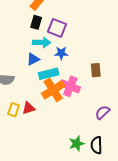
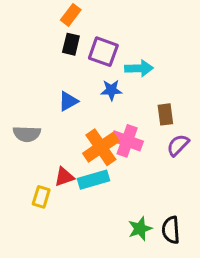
cyan arrow: (42, 42) -> (139, 68), moved
cyan rectangle: (49, 74) -> (93, 180), moved
yellow rectangle: (14, 110) -> (41, 197), moved
purple semicircle: (102, 112) -> (178, 145), moved

